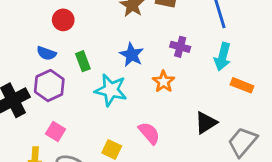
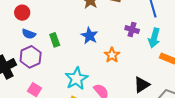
red circle: (63, 20) -> (22, 13), moved
purple cross: (180, 47) -> (132, 30), moved
cyan star: (111, 90) -> (76, 79), moved, turned 30

